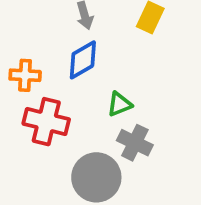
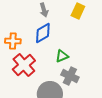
red cross: (46, 122) -> (24, 65), turned 35

